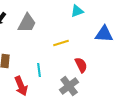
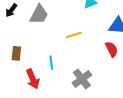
red semicircle: (81, 65) -> (112, 49), moved

